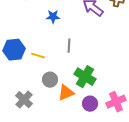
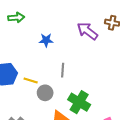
gray circle: (50, 80) -> (45, 93), moved

